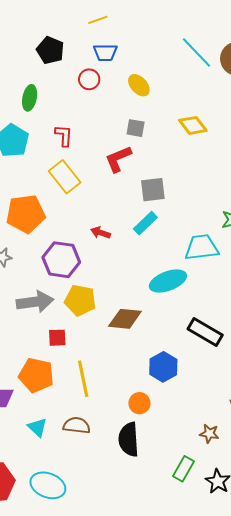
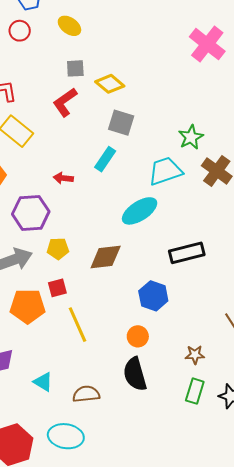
yellow diamond: (193, 125) -> (110, 84), moved
gray square: (153, 190) -> (121, 123), moved, turned 36
yellow pentagon: (80, 300) -> (58, 249), size x0.7
black rectangle: (205, 332) -> (187, 253), turned -32
red square: (57, 338) -> (57, 288), moved
orange pentagon: (36, 375) -> (28, 306), moved
brown semicircle: (77, 425) -> (86, 394), moved
brown star: (209, 434) -> (195, 355), moved

